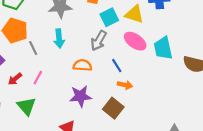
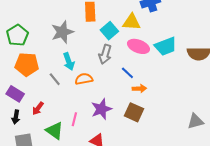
gray line: (33, 48) -> (55, 79), moved
cyan trapezoid: (163, 48) -> (166, 46), turned -85
orange semicircle: (82, 65) -> (84, 79), moved
pink line: (38, 78) -> (74, 119), moved

